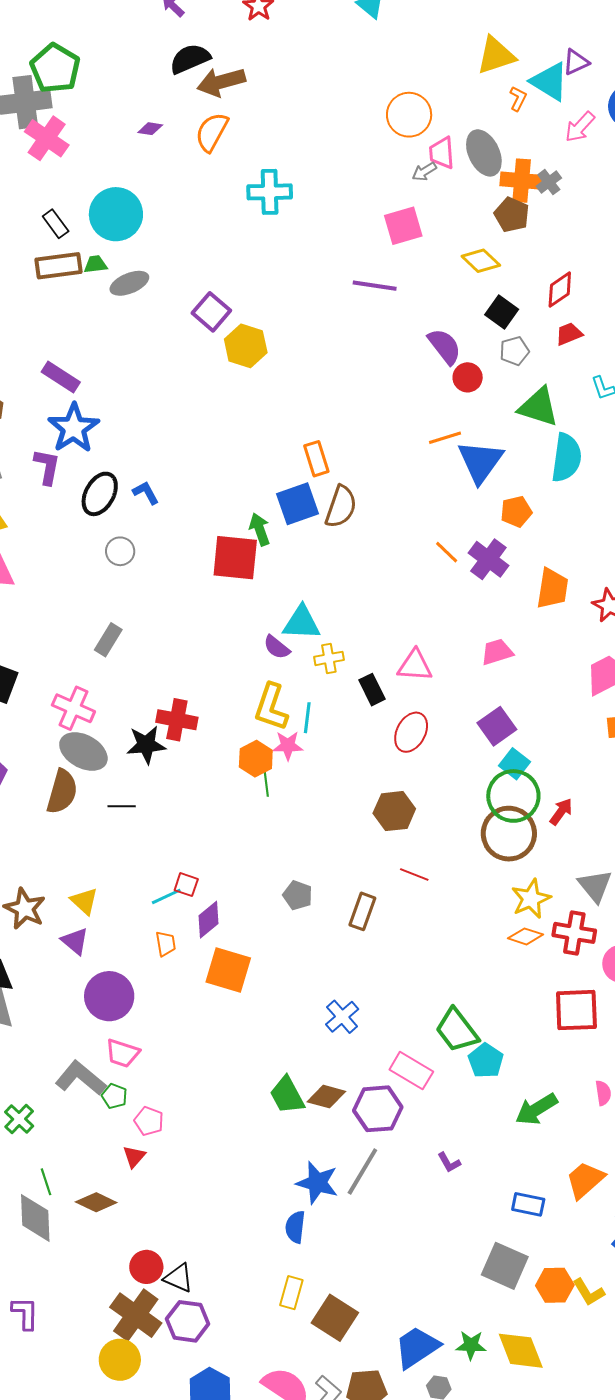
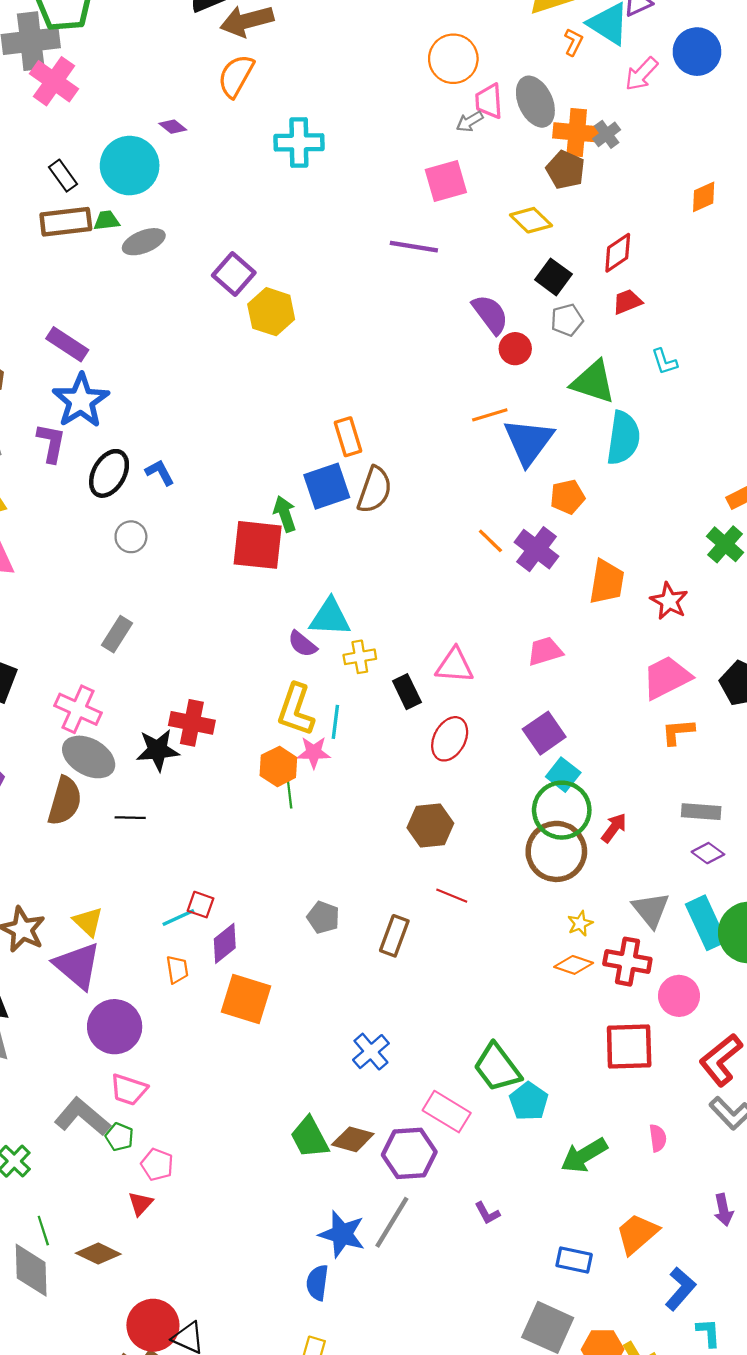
purple diamond: (150, 129) -> (173, 127), moved, turned 30
yellow star: (531, 899) -> (580, 923), size x0.6
purple triangle: (75, 941) -> (77, 966), size x1.6
red circle: (146, 1267) -> (153, 1325), size x1.4

